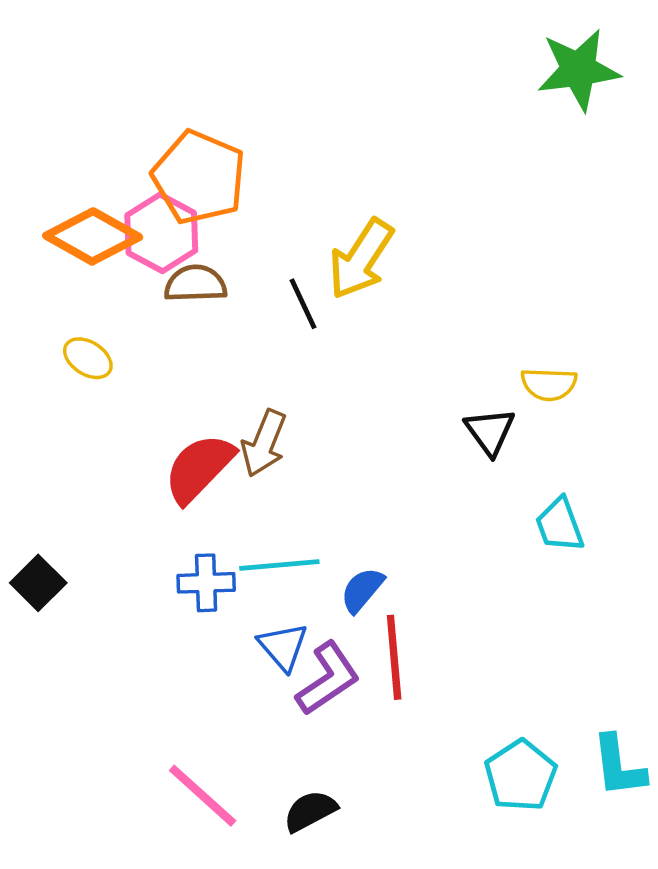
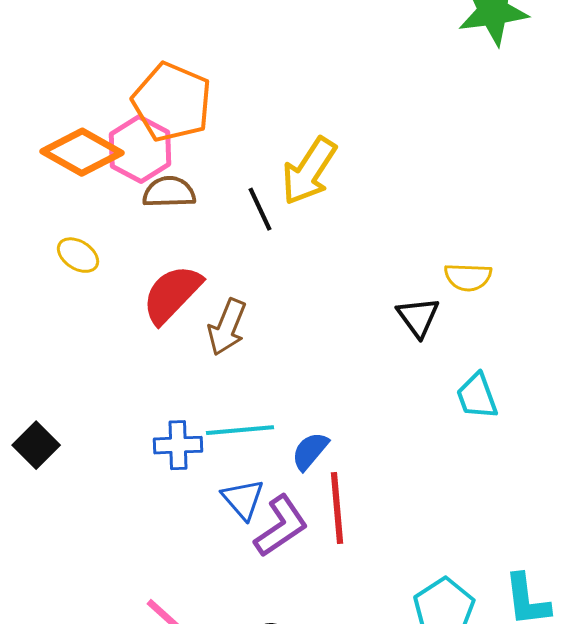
red semicircle: (199, 468) -> (172, 294), moved

